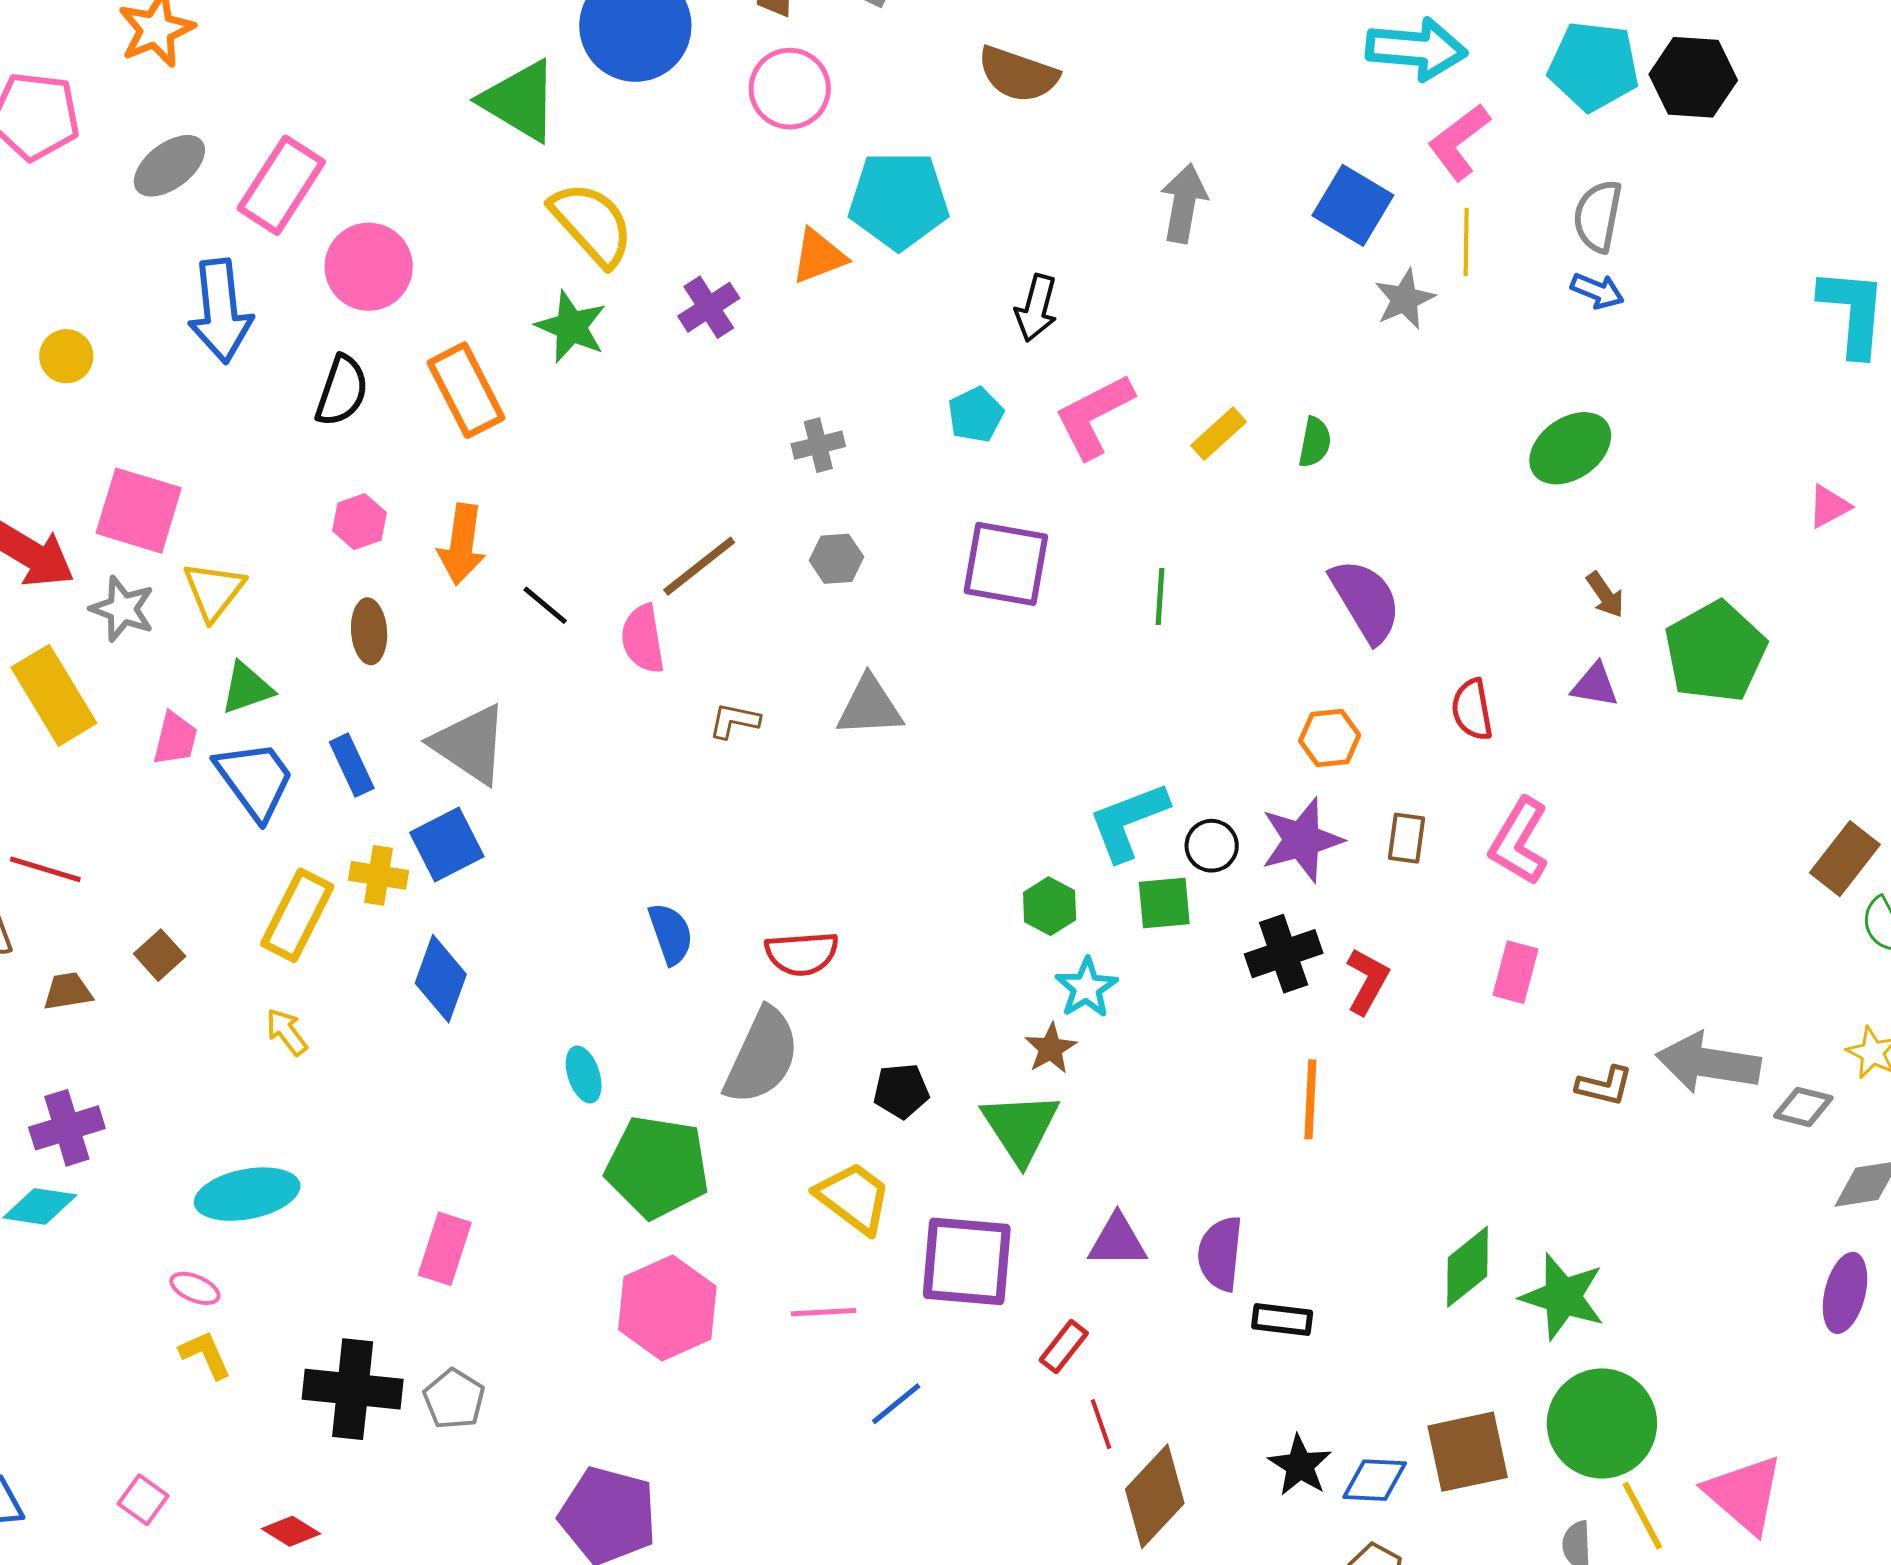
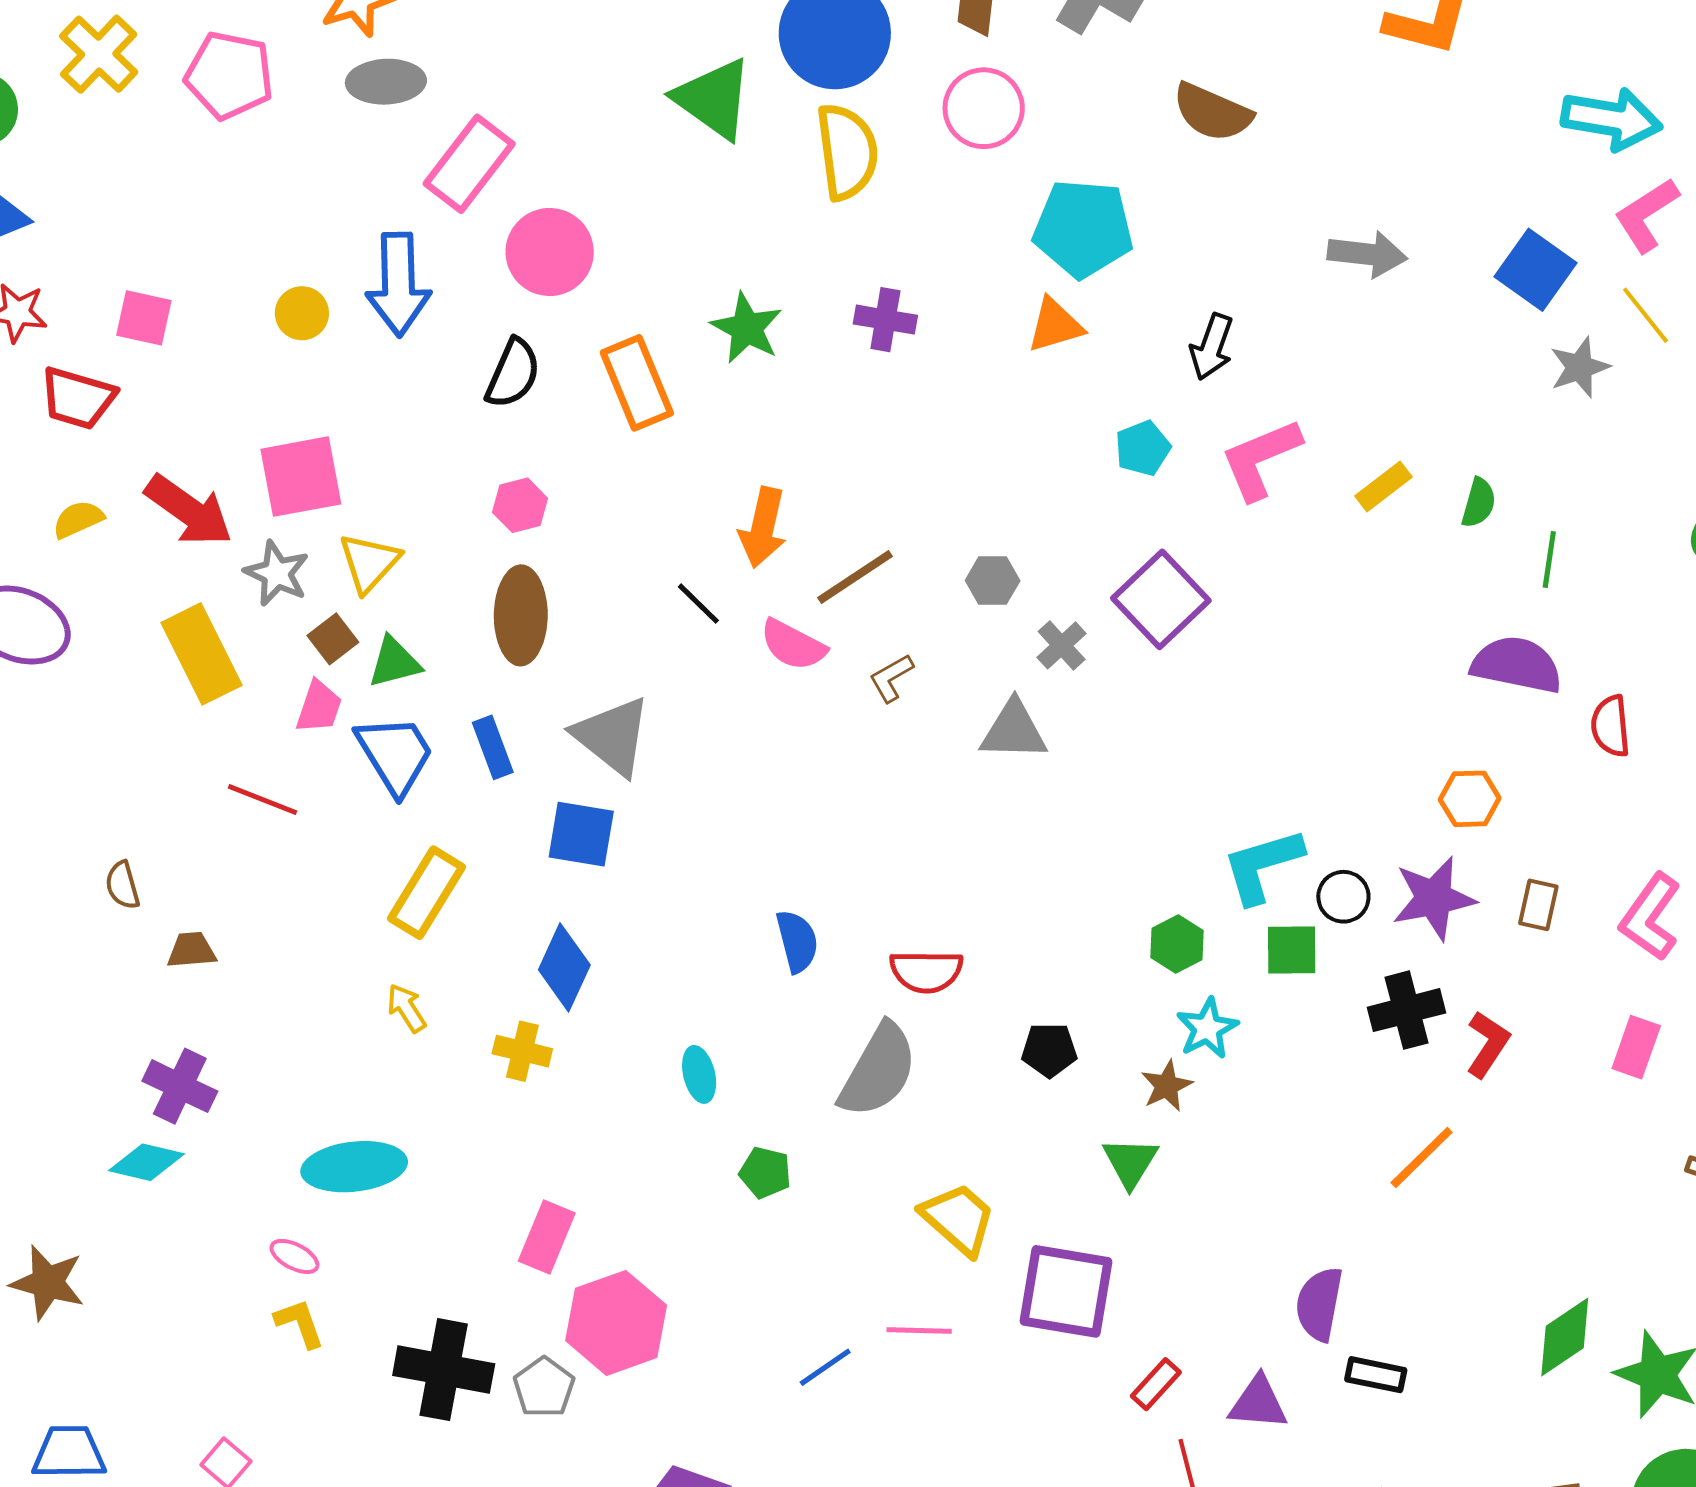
gray ellipse: (169, 166) -> (386, 82), moved, turned 30
gray arrow: (1184, 203) -> (1367, 254), turned 82
yellow semicircle: (592, 224) -> (847, 152), moved, turned 30
yellow line: (1466, 242) -> (1646, 315), turned -44
orange triangle: (819, 256) -> (1055, 325), moved
purple cross: (709, 307) -> (885, 320), turned 38
yellow circle: (66, 356) -> (302, 313), moved
gray cross: (818, 445) -> (1062, 645), moved, turned -33
pink square: (139, 511) -> (301, 477), turned -32
orange arrow: (462, 544) -> (763, 527), moved
purple square: (1006, 564) -> (1161, 599), turned 32
green line: (1160, 596) -> (1549, 560), moved
purple semicircle: (1366, 601) -> (1517, 665), turned -52
brown ellipse: (369, 631) -> (521, 615), size x1.5
pink semicircle: (643, 639) -> (793, 645), turned -58
red semicircle: (1472, 710) -> (1611, 726), moved
brown L-shape: (734, 721) -> (891, 678), moved, turned -46
blue square: (447, 844) -> (581, 834), turned 32
red line: (45, 869) -> (263, 800), moved
yellow cross: (379, 875) -> (522, 1051), moved
brown square: (160, 955) -> (333, 639), moved
black pentagon: (901, 1091) -> (1049, 1050), moved
orange line: (1310, 1099) -> (1422, 1157), turned 38
green triangle: (1020, 1127) -> (1130, 1162), size x0.7
purple cross: (67, 1128) -> (180, 1086), turned 38
green pentagon: (657, 1167) -> (765, 1173), size x0.5
purple triangle: (1117, 1241) -> (1258, 1403), moved
pink hexagon: (667, 1308) -> (616, 1323), moved
blue line: (896, 1404) -> (825, 1367), moved

